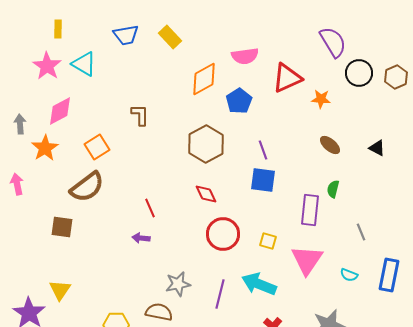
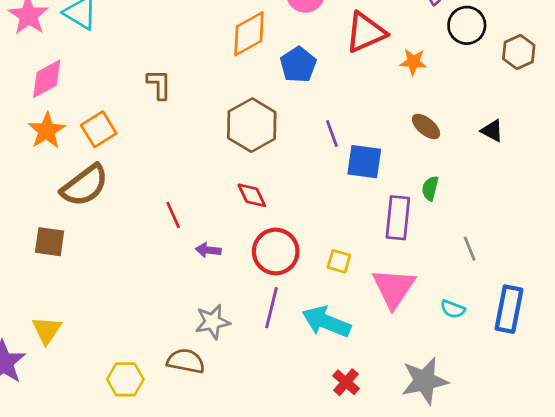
brown hexagon: (396, 77) -> (519, 52), moved
orange star: (45, 148) -> (47, 131), moved
blue square: (263, 180) -> (364, 162), moved
purple arrow: (141, 238) -> (208, 250), moved
purple line: (220, 294) -> (271, 308), moved

